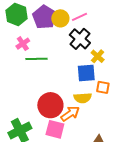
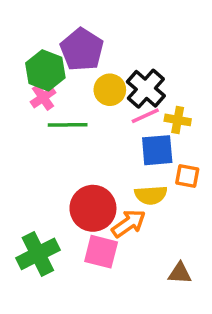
green hexagon: (16, 14) -> (45, 70), moved
pink line: (79, 17) -> (145, 116), moved
yellow circle: (60, 18) -> (110, 90), moved
yellow cross: (98, 56) -> (178, 120), turned -32

